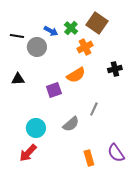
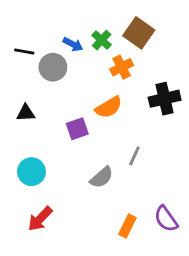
black cross: (115, 69) -> (165, 99), size x1.5
cyan circle: (36, 128) -> (31, 172), moved
orange rectangle: (89, 158) -> (127, 226), turned 42

